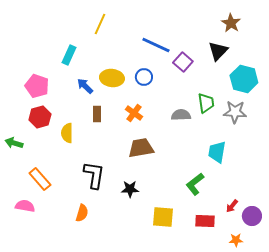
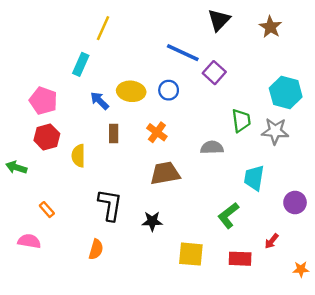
yellow line: (100, 24) -> (103, 28), moved
black triangle: (218, 51) -> (219, 20), moved
gray semicircle: (181, 115) -> (212, 148), moved
orange rectangle: (40, 179) -> (47, 210), size x0.6
purple circle: (252, 216) -> (295, 203), moved
orange star: (236, 240) -> (301, 269), moved

